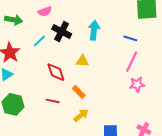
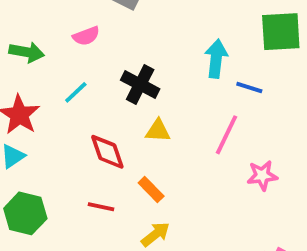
cyan arrow: (94, 30) -> (216, 59), moved
black cross: (62, 31) -> (140, 84), moved
pink line: (132, 62) -> (227, 135), moved

